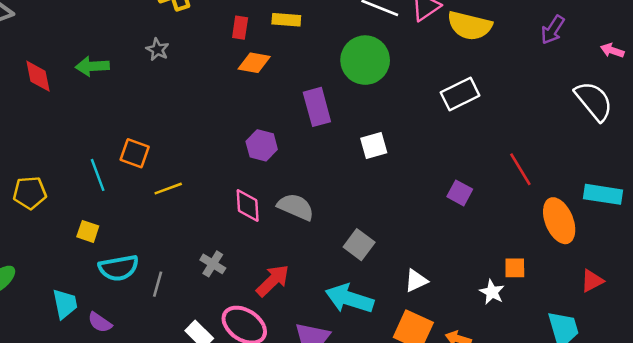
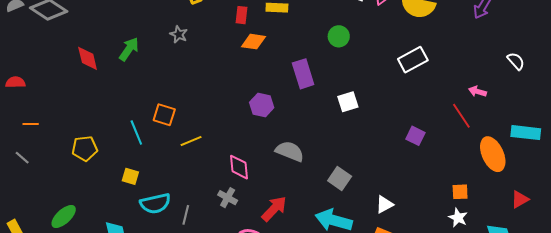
pink arrow: (612, 50) -> (477, 91), moved
green circle: (365, 60) -> (339, 36), size x0.6
green arrow: (92, 66) -> (129, 49), turned 130
white semicircle: (594, 101) -> (516, 61), size x0.6
pink diamond: (248, 206) -> (239, 167), moved
white star: (492, 292) -> (458, 218), moved

